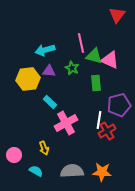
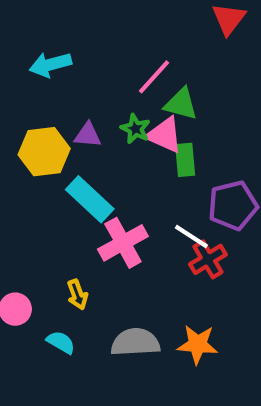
pink line: (81, 43) -> (154, 77), turned 54
cyan arrow: (45, 50) -> (50, 65), moved
pink triangle: (110, 60) -> (164, 135), moved
cyan rectangle: (50, 102) -> (90, 199), size x1.6
white line: (99, 120) -> (191, 237), turned -66

